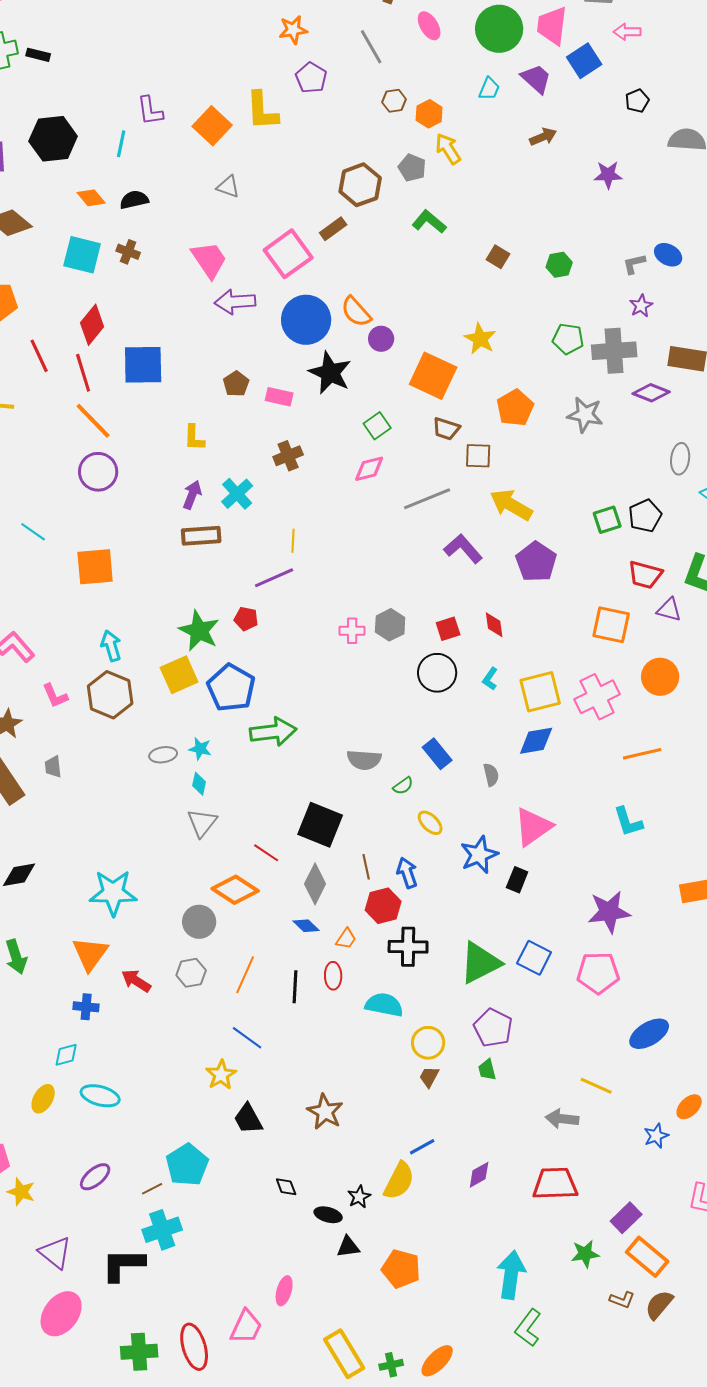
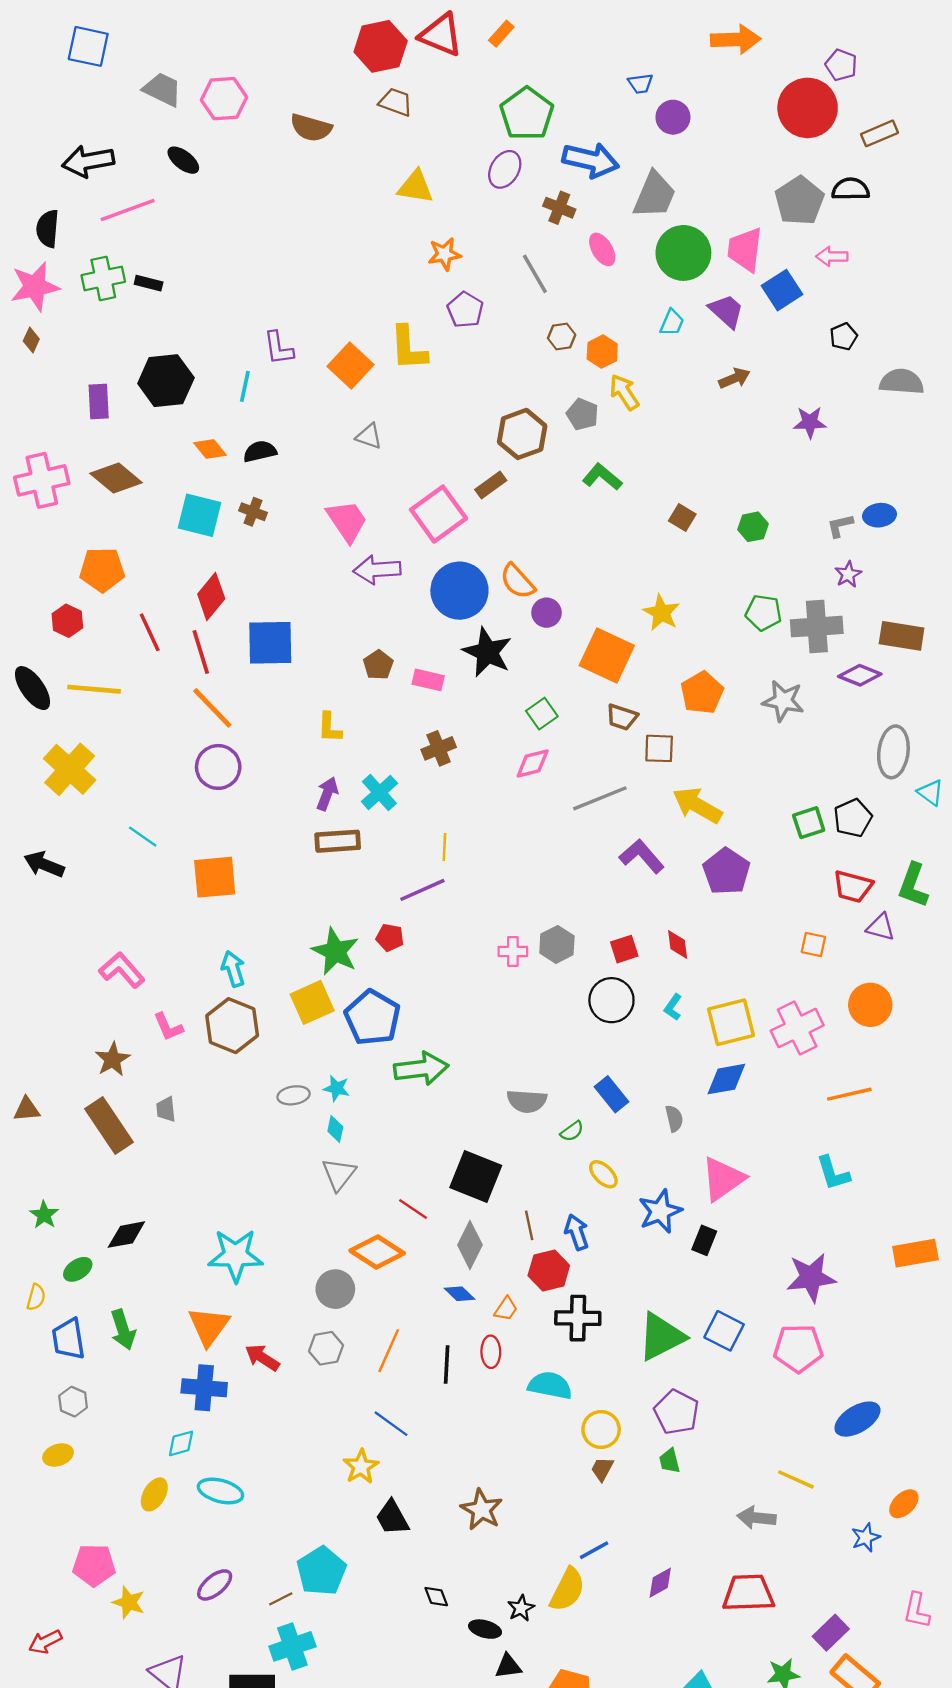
blue ellipse: (668, 255) -> (880, 515), turned -36
gray ellipse: (680, 459) -> (893, 752), size x1.4
orange square: (611, 625) -> (813, 944), size x0.6
blue cross: (86, 1007) -> (204, 1388), size x1.5

